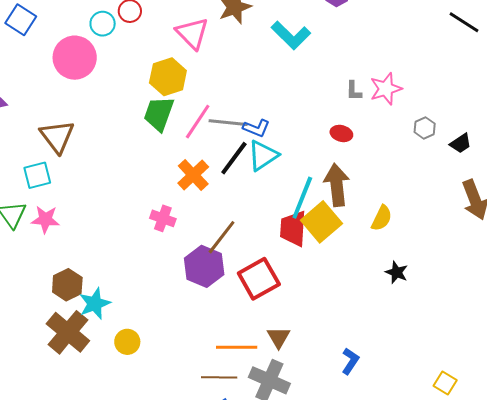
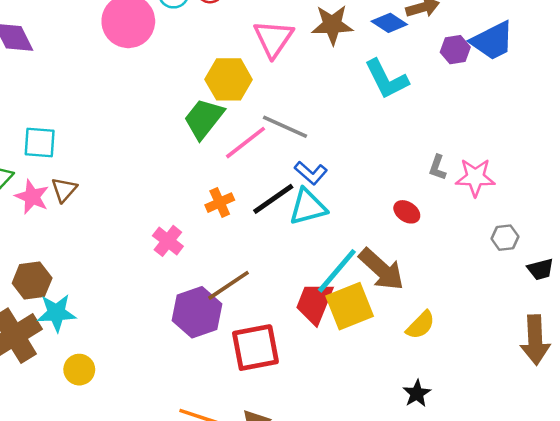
gray line: (228, 123) -> (285, 127), moved
brown triangle: (57, 136) -> (64, 190), moved, size x0.6
orange cross: (193, 175) -> (220, 203), size x0.7
brown arrow: (337, 185) -> (381, 269), turned 120

